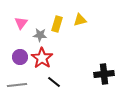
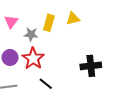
black cross: (104, 74) -> (91, 66), moved

